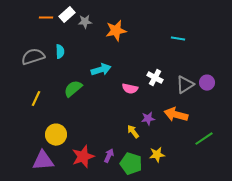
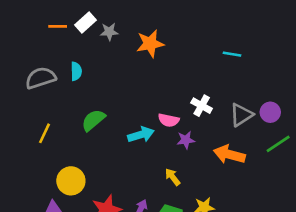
cyan arrow: (101, 70) -> (141, 135), moved
purple star: (148, 119) -> (186, 140), moved
green line: (204, 139) -> (278, 144), moved

